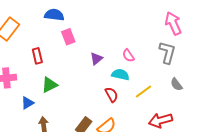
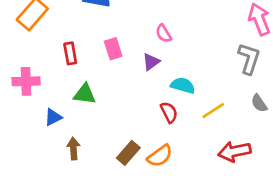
pink rectangle: (68, 37) -> (113, 49), moved
pink semicircle: (128, 56) -> (164, 33), moved
green triangle: (49, 85) -> (85, 94), turned 30

